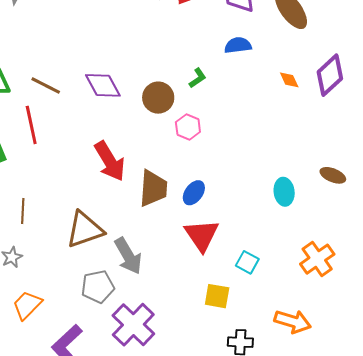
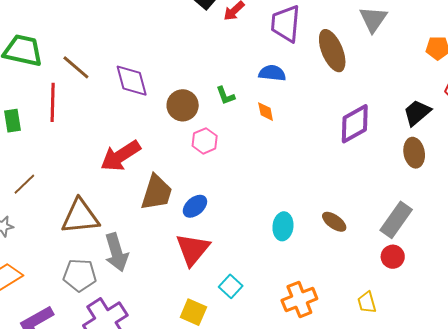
green L-shape: (198, 78) -> (225, 96), turned 90
orange diamond: (289, 80) -> (266, 112), moved
red arrow: (110, 161) -> (121, 156), turned 75
brown line: (23, 211) -> (24, 184), turned 30

